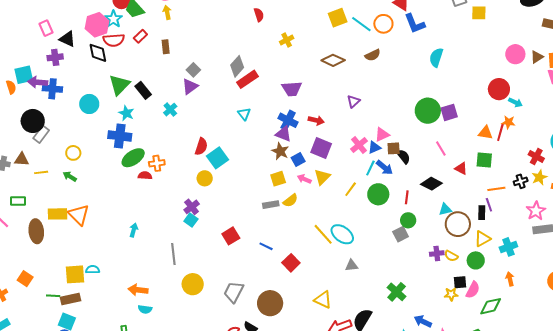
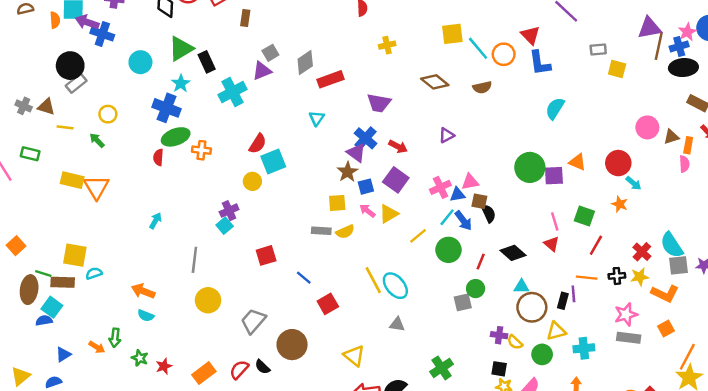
gray diamond: (237, 66) -> (305, 62), moved
cyan cross: (170, 110) -> (232, 92), size x1.6
red line: (500, 132) -> (596, 245), moved
orange triangle: (485, 133) -> (578, 162), moved
pink line: (441, 148) -> (555, 221), moved
green square: (484, 160) -> (584, 216), moved
red semicircle: (145, 176) -> (158, 157), moved, turned -104
brown ellipse: (36, 231) -> (29, 290), moved
cyan semicircle: (93, 270) -> (94, 273), moved, turned -32
black square: (460, 282) -> (499, 369), moved

